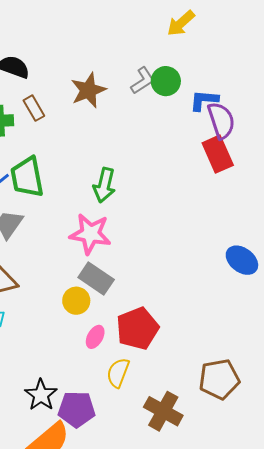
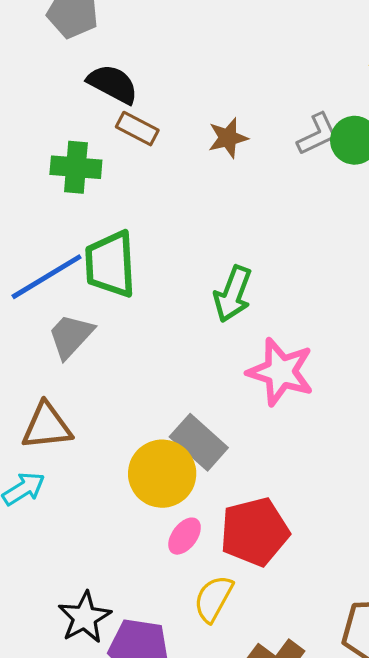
brown star: (88, 90) -> (228, 138), size x0.7
brown rectangle: (34, 108) -> (137, 129), moved, turned -40
pink star: (90, 234) -> (281, 372), moved
yellow circle: (76, 301) -> (162, 474), size x1.5

